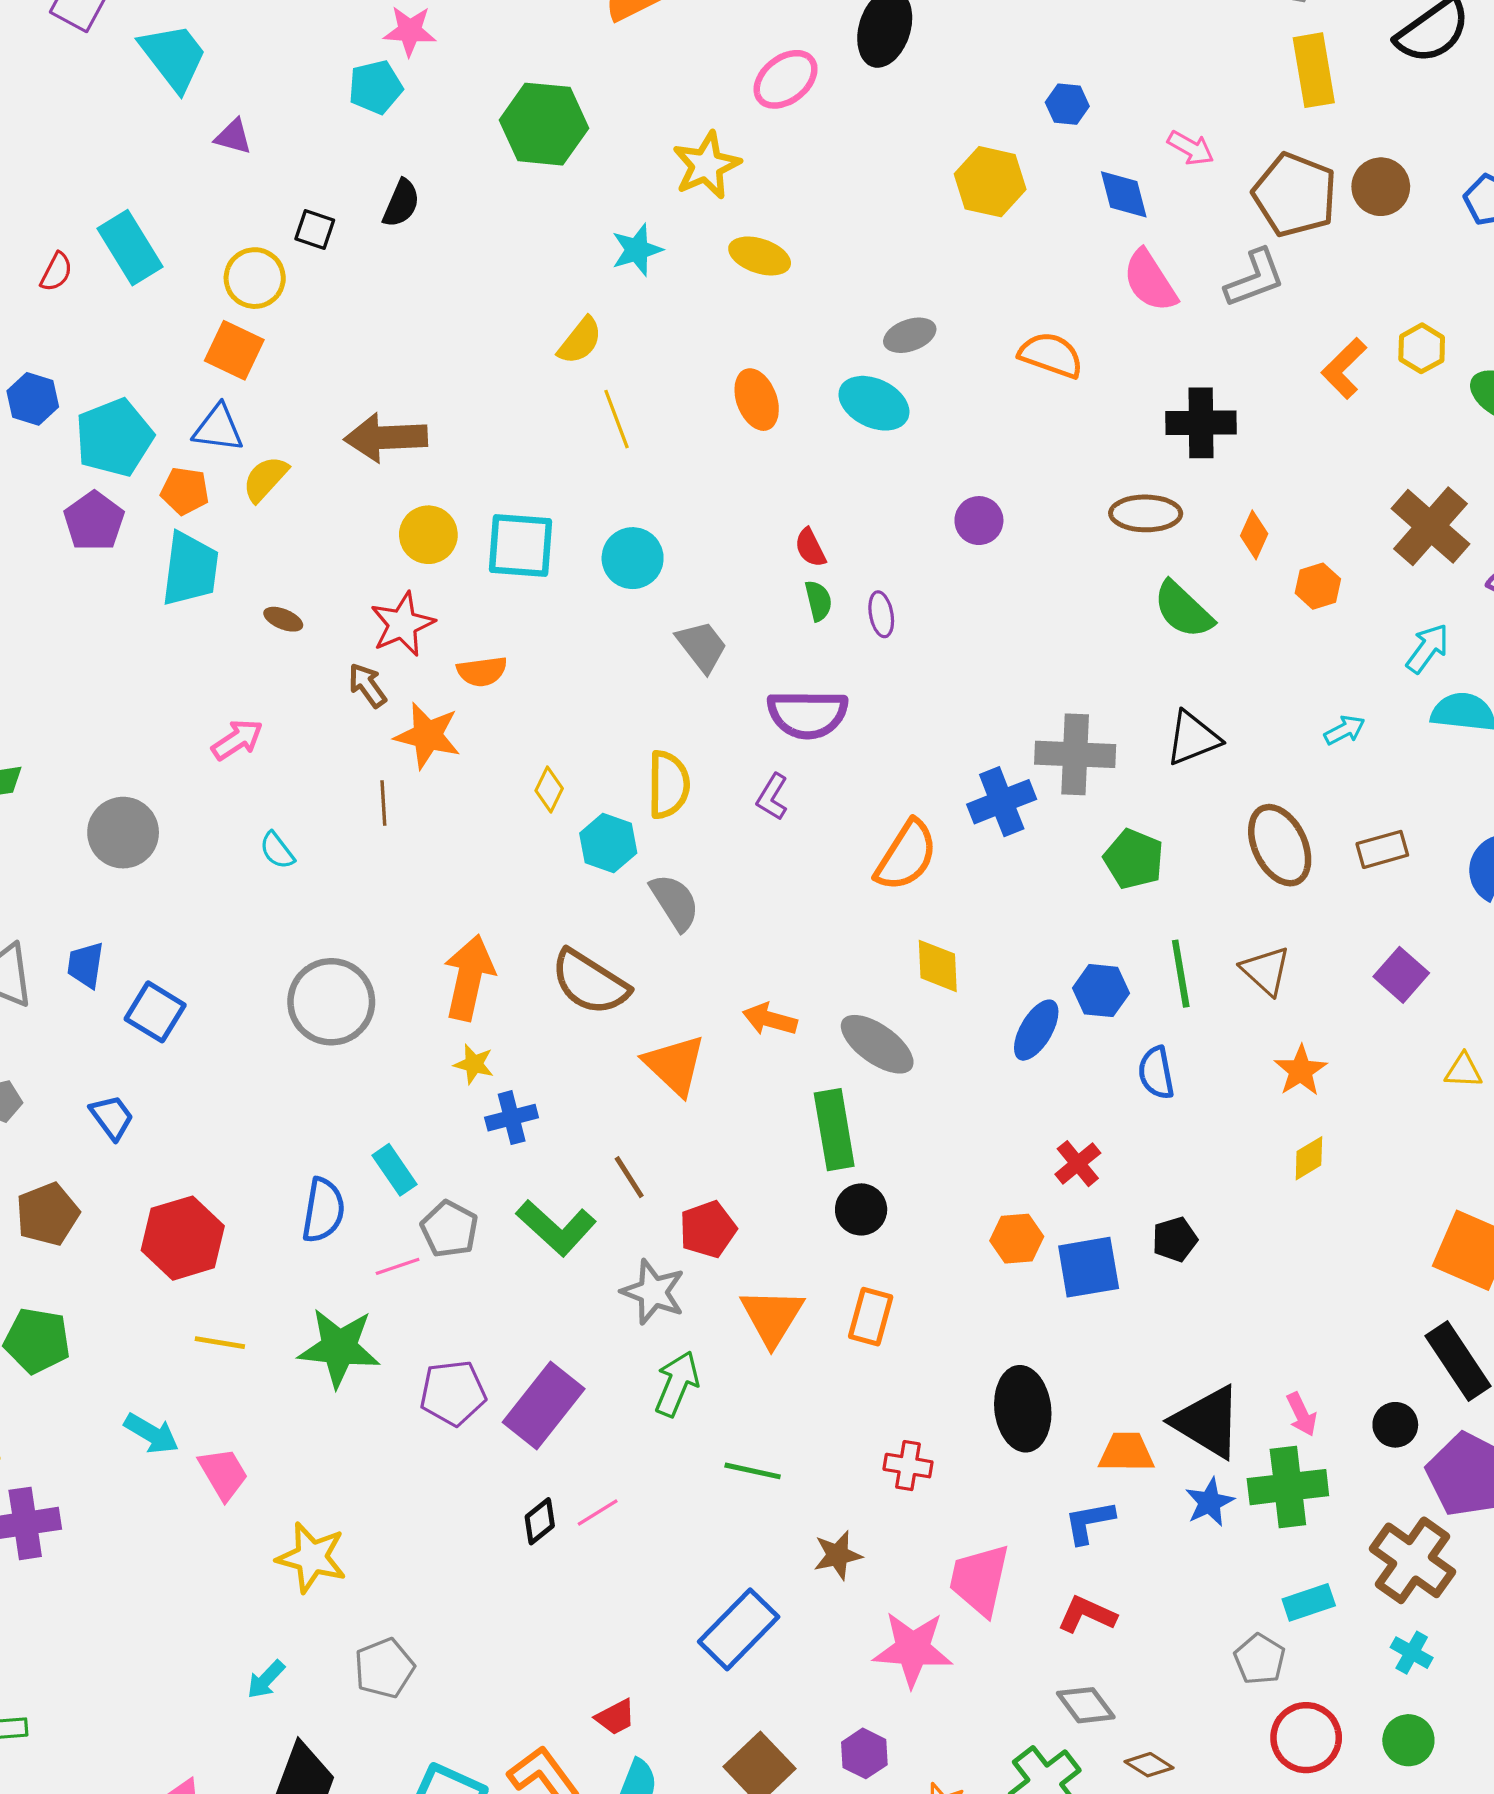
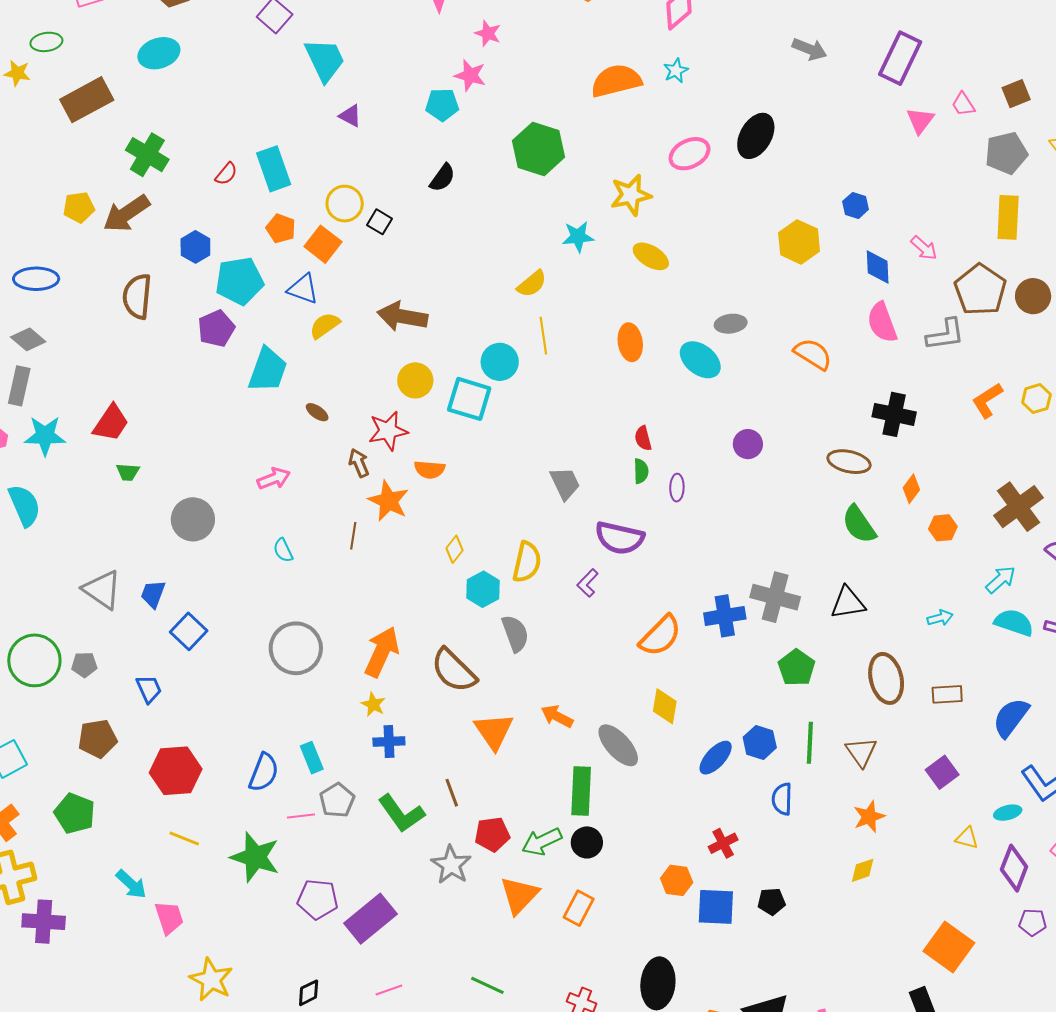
black square: (315, 230) -> (379, 222), moved
orange pentagon: (185, 491) -> (281, 228), moved
cyan circle: (633, 558) -> (500, 362), moved
green arrow: (677, 1384) -> (542, 842), moved, turned -150
black diamond: (540, 1521) -> (309, 993), moved

